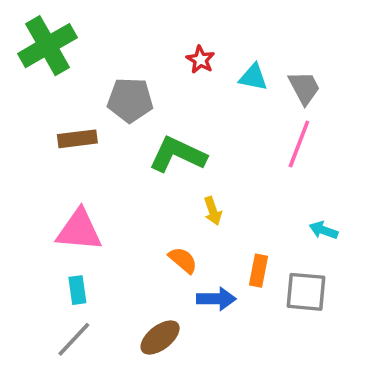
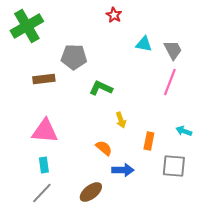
red star: (200, 60) -> (114, 15), moved
green L-shape: (178, 155) -> (101, 88), size x0.7
orange rectangle: (259, 271) -> (149, 141), moved

